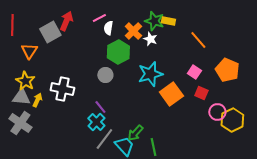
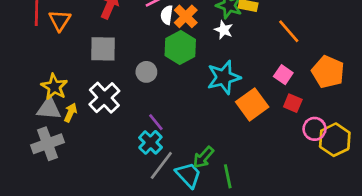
orange cross: (133, 31) -> (186, 16), moved
gray square: (50, 32) -> (103, 49), moved, turned 30
orange triangle: (29, 51) -> (60, 20), moved
gray circle: (105, 75) -> (146, 72), moved
white cross: (62, 89) -> (104, 98), turned 35
gray cross: (20, 123) -> (47, 144), turned 35

